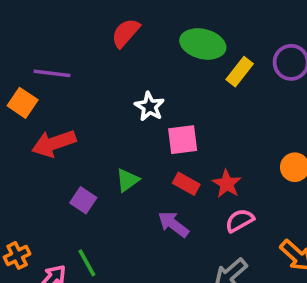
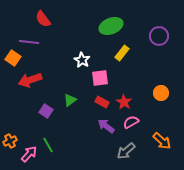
red semicircle: (126, 33) -> (43, 19), moved, turned -78
green ellipse: (203, 44) -> (111, 26), turned -35
yellow rectangle: (240, 72) -> (122, 53), moved
purple arrow: (173, 224) -> (106, 126), moved

